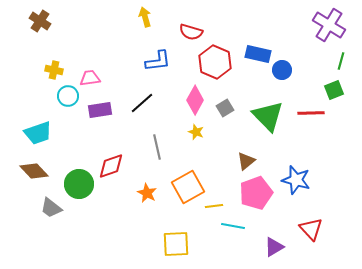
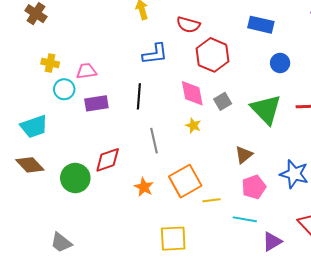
blue rectangle: (258, 54) -> (261, 25), moved
pink diamond: (195, 100) -> (192, 93), turned -40
black line: (142, 103) -> (139, 96), turned -45
pink pentagon: (256, 193) -> (254, 187), size x0.7
gray trapezoid: (51, 208) -> (61, 243), moved
cyan line: (233, 226) -> (245, 219), moved

